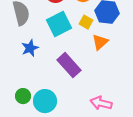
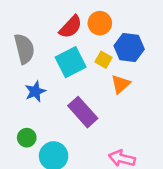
green circle: (23, 96) -> (27, 138), moved

